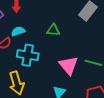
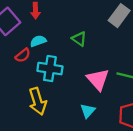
green triangle: (53, 30) -> (79, 39), turned 32

